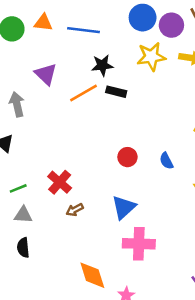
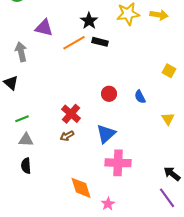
black star: (102, 65) -> (89, 21), turned -30
purple triangle: (46, 74) -> (44, 28), turned -30
red cross: (60, 182) -> (71, 114), moved

